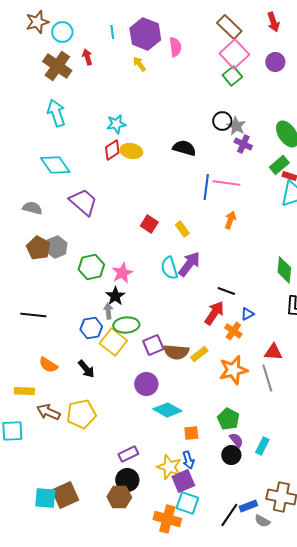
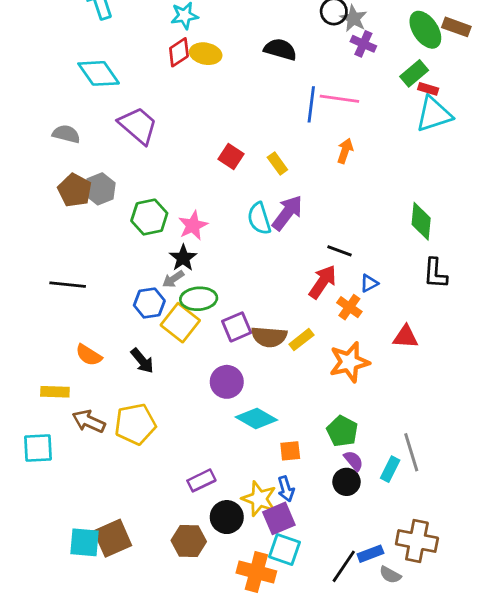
gray arrow: (108, 311) -> (173, 279), turned -119
gray line: (267, 378) -> (411, 452), moved
black circle: (127, 480) -> (227, 517), moved

